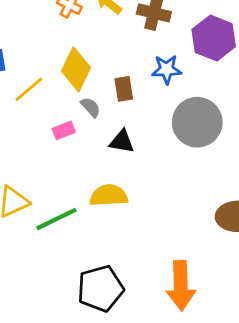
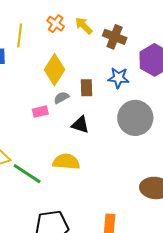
yellow line: (29, 89) -> (20, 36), moved, turned -50
gray semicircle: (91, 107) -> (61, 98), turned -84
green line: (56, 219) -> (27, 174), turned 52

